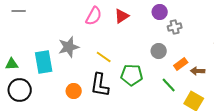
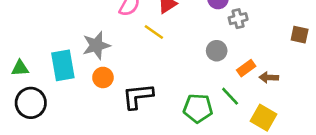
yellow line: (104, 57) -> (154, 32), moved
green pentagon: (132, 75) -> (198, 108), moved
black L-shape: (100, 85) -> (138, 96), turned 75
orange circle: (74, 91) -> (103, 77), moved

